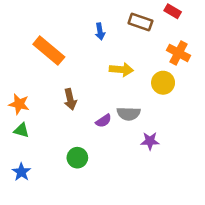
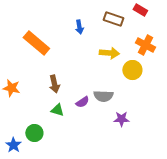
yellow arrow: (121, 70) -> (109, 53), moved
green triangle: (21, 130) -> (57, 110), moved
green circle: (77, 158) -> (34, 133), moved

